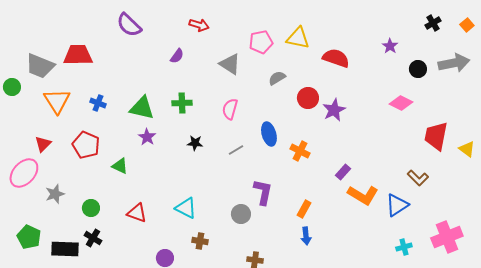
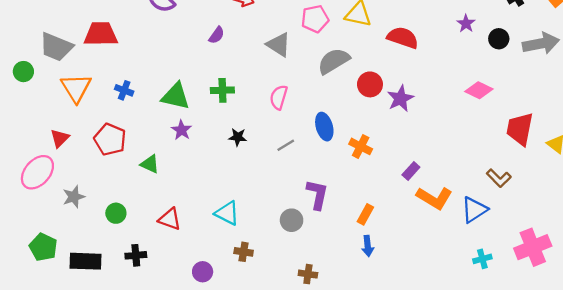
black circle: (418, 69) -> (499, 39), moved
gray semicircle: (277, 78) -> (334, 61), size x1.6
black cross: (93, 238) -> (136, 255), moved, turned -36

